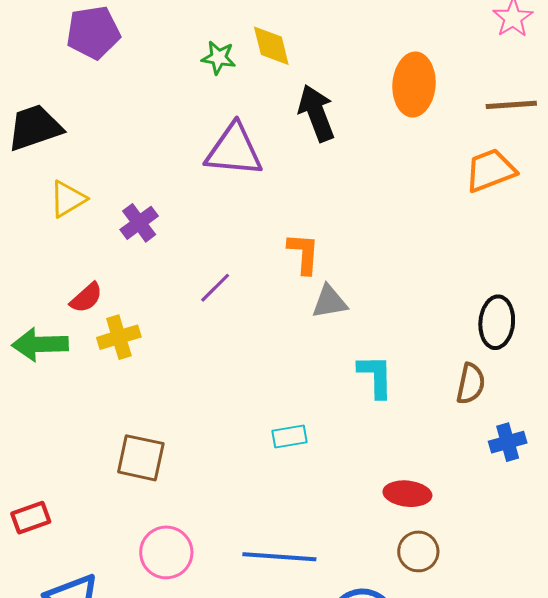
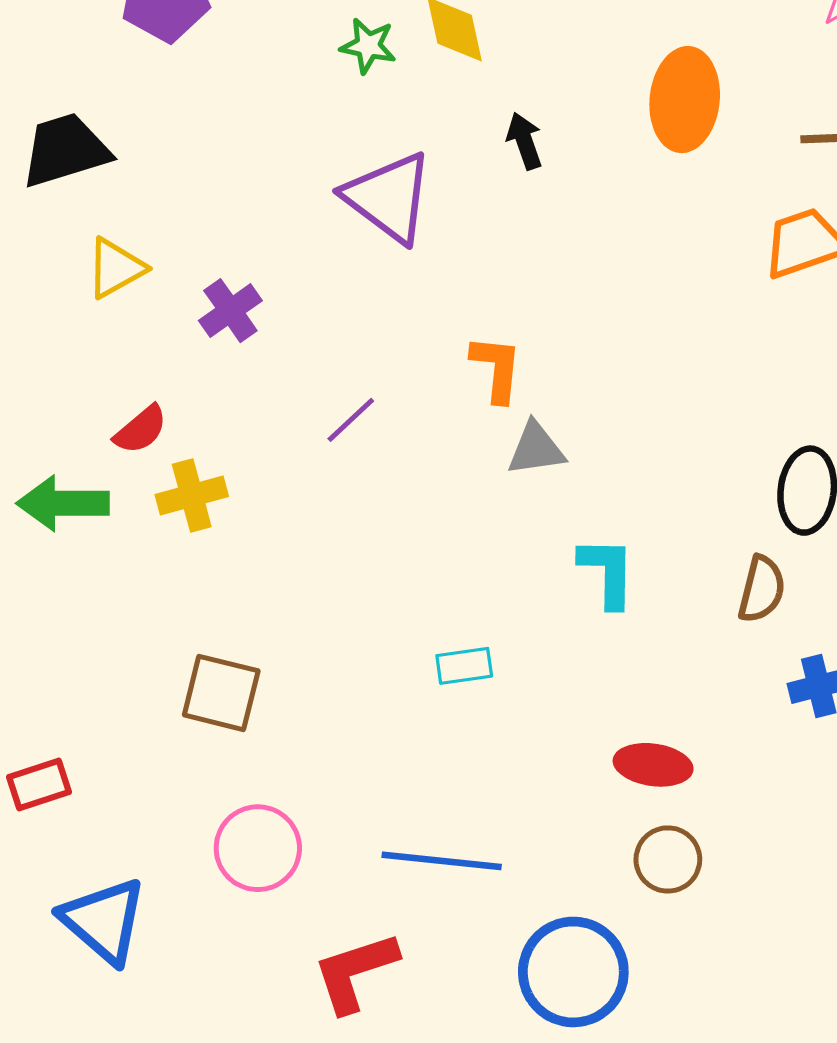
black arrow: (316, 113) -> (525, 141), size x0.6
purple triangle: (234, 150) -> (389, 197), turned 30

